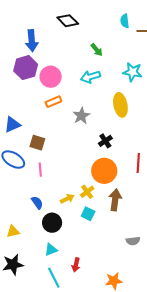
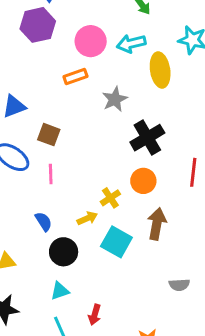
pink circle: (51, 77) -> (91, 41), moved
yellow ellipse: (120, 105) -> (160, 70), moved
black cross: (105, 141) -> (147, 138), size x1.6
orange circle: (104, 171) -> (143, 181), size x0.7
yellow cross: (87, 192) -> (110, 198), moved
cyan square: (88, 214) -> (116, 242), size x1.5

